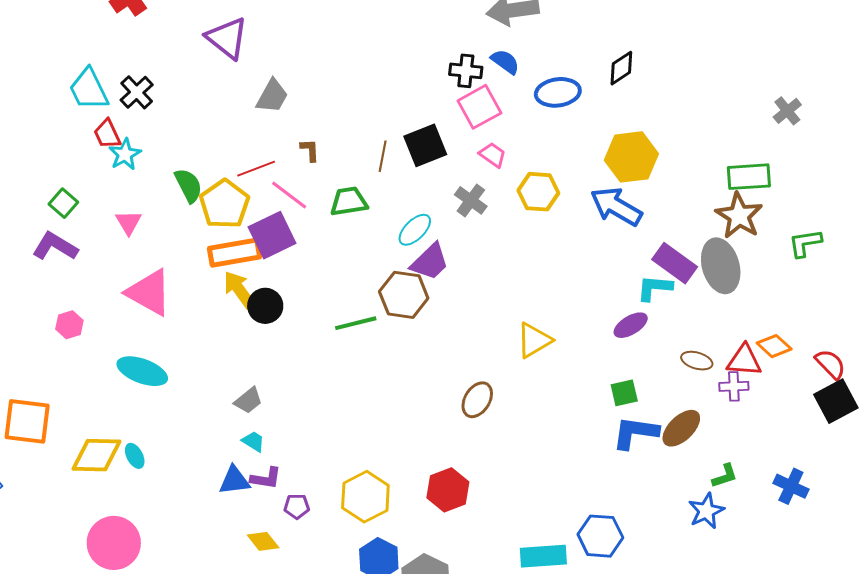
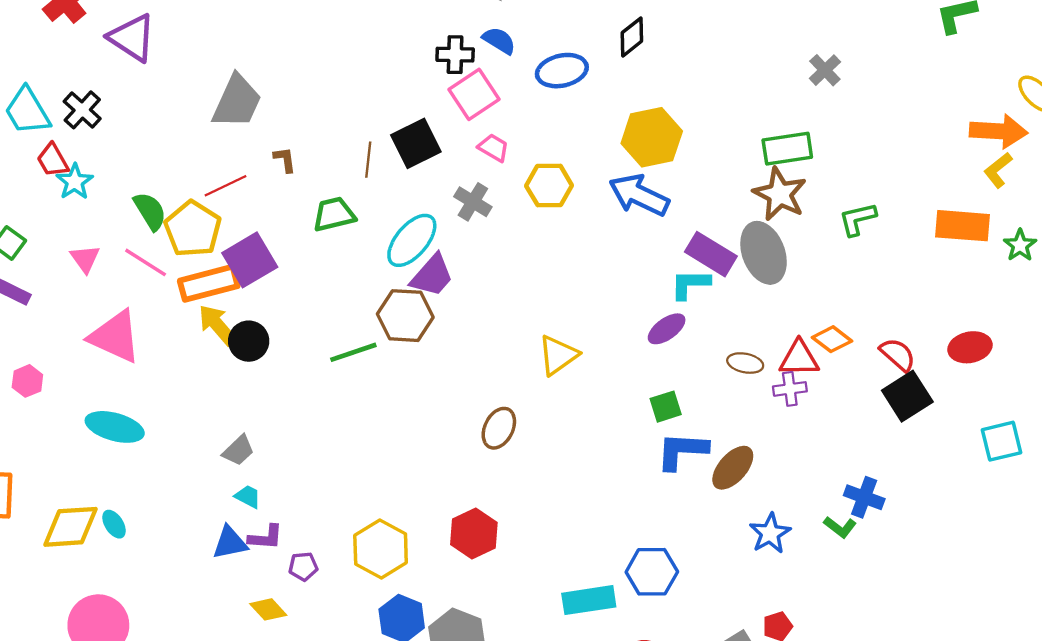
purple triangle: (227, 38) -> (132, 38), moved
gray trapezoid: (272, 96) -> (237, 102), size x1.4
pink line: (289, 195) -> (146, 262), moved
cyan ellipse: (415, 230) -> (412, 240), size x1.4
brown ellipse: (681, 428) -> (733, 468), moved
green L-shape: (725, 476) -> (840, 527), moved, turned 60

